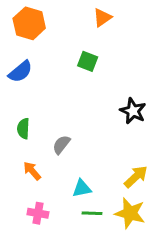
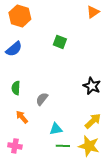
orange triangle: (102, 18) -> (93, 12), moved
black star: (133, 111) -> (92, 86), moved
pink cross: (38, 213) -> (15, 146), moved

